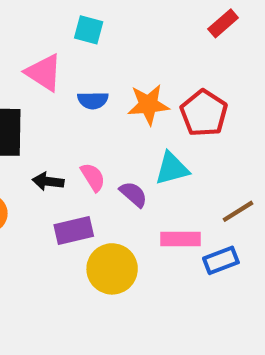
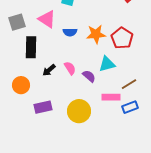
black arrow: (48, 181) -> (49, 70), turned -48
brown line: (238, 211) -> (129, 84), moved
purple rectangle: (74, 230) -> (43, 107), moved

